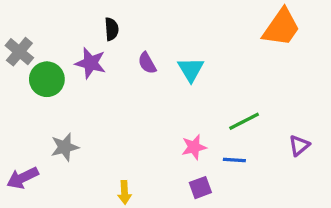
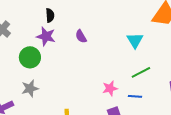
black semicircle: (112, 29) -> (50, 15), moved
cyan triangle: (191, 70) -> (135, 40), moved
green circle: (47, 79) -> (30, 57), moved

